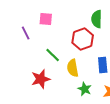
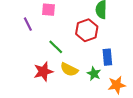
yellow semicircle: (73, 68) -> (69, 69), moved, turned -54
green star: (85, 89) -> (94, 74), moved

